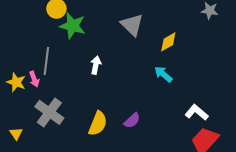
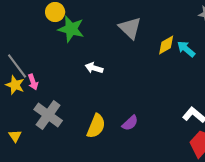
gray line: (46, 61) -> (17, 66), moved, turned -44
white arrow: (96, 65) -> (94, 68), turned -84
cyan arrow: (163, 74) -> (186, 49), moved

